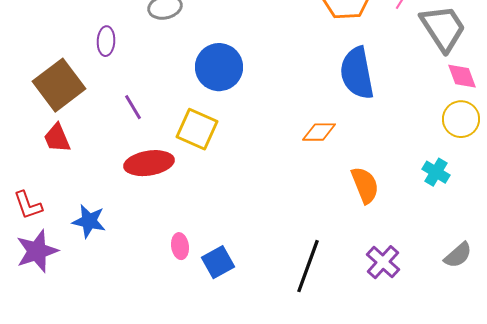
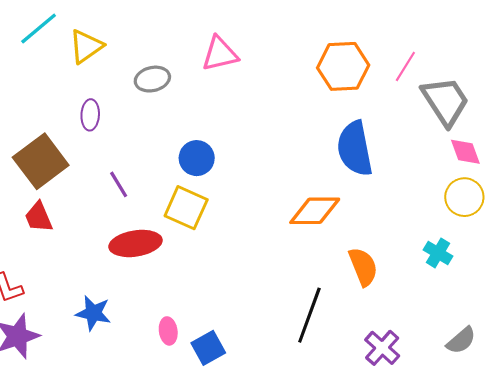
blue circle: (219, 67) -> (197, 158), moved, size x0.7
orange diamond: (319, 132) -> (315, 211), size x1.4
blue star: (89, 221) -> (93, 313), moved
black line: (308, 266) -> (309, 315), moved

